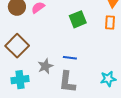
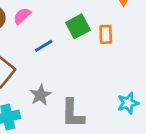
orange rectangle: (110, 23) -> (106, 34), moved
blue line: (70, 58) -> (44, 46), moved, turned -32

